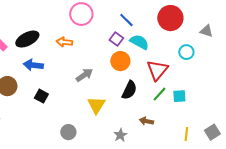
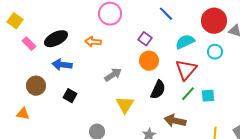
red circle: (170, 18) -> (214, 21), moved
blue line: (126, 20) -> (166, 14), moved
cyan semicircle: (139, 42) -> (185, 42), moved, turned -54
brown arrow: (146, 121) -> (175, 121), size x1.5

